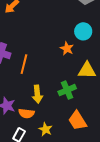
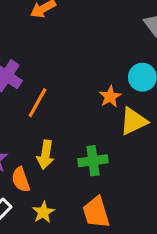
yellow triangle: (87, 70) -> (133, 121), moved, turned -42
orange semicircle: (26, 113) -> (21, 180), turned 49

